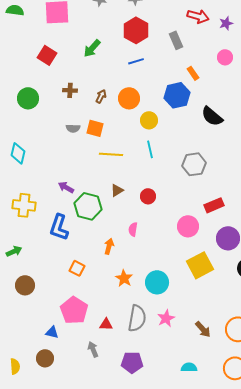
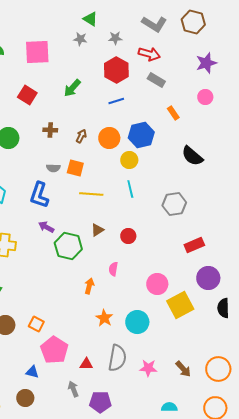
red arrow: (198, 16) -> (149, 54), moved
purple star: (226, 23) -> (206, 63), size x1.5
gray rectangle: (176, 40) -> (156, 80), turned -36
blue hexagon: (177, 95) -> (141, 135), moved
pink circle: (188, 226) -> (157, 284), moved
blue L-shape: (59, 227) -> (39, 195), moved
orange square: (77, 268) -> (36, 324), moved
pink star: (166, 318) -> (148, 368), moved, turned 30
purple pentagon: (132, 362) -> (100, 402), moved

